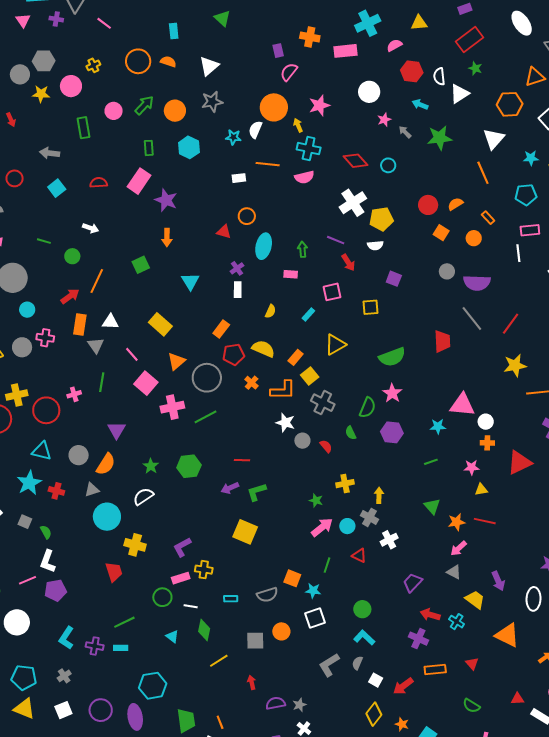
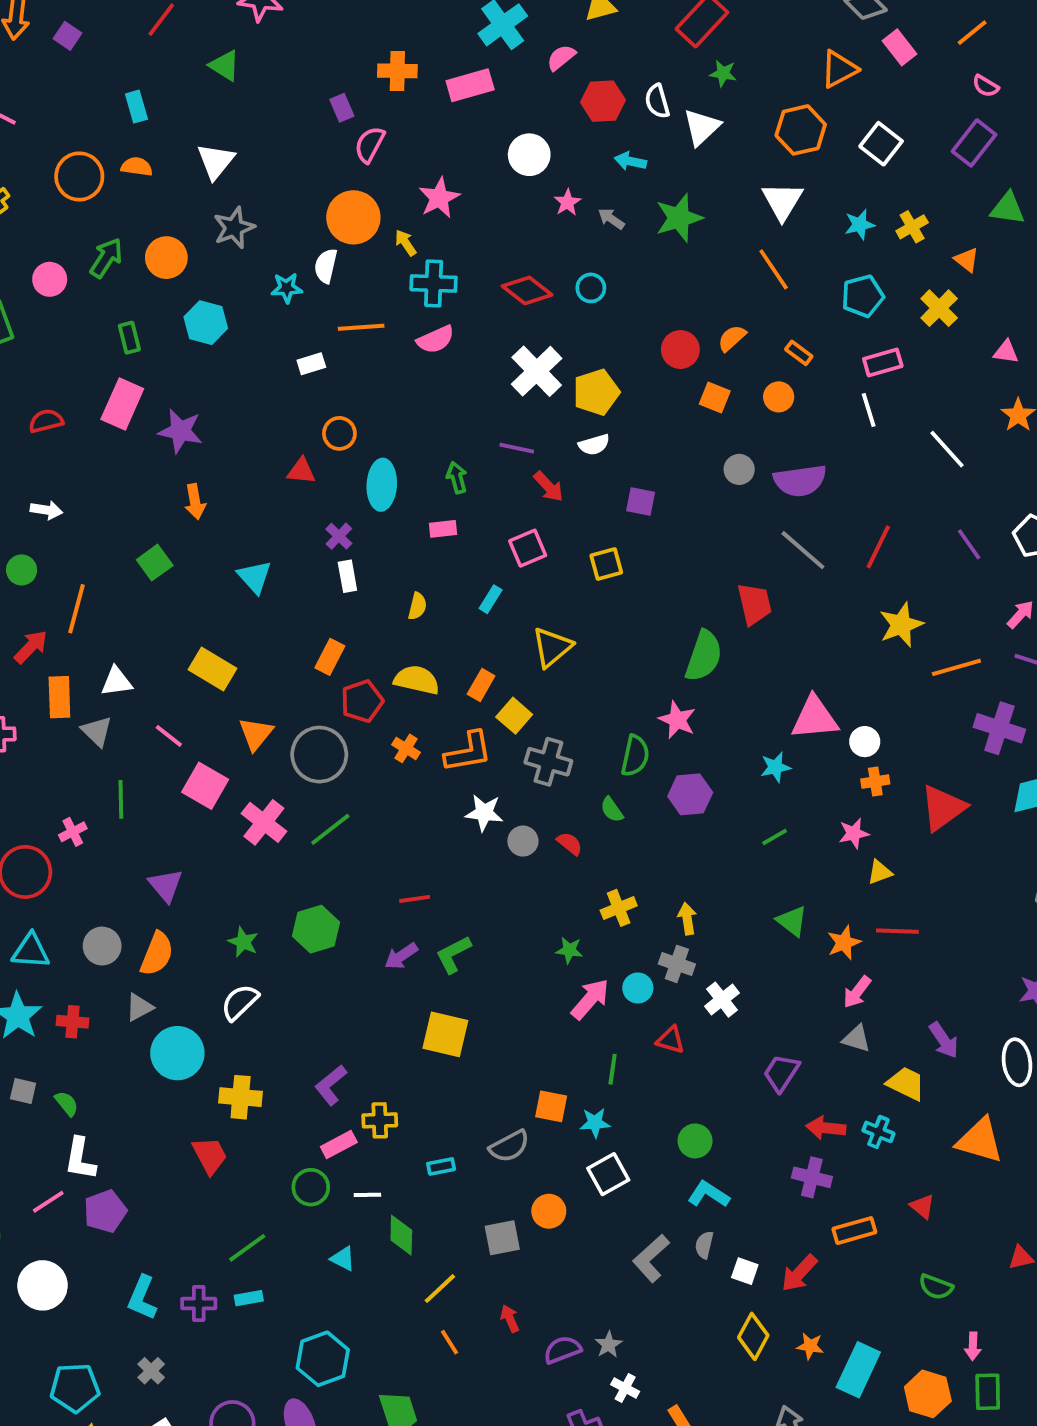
green semicircle: (392, 357) -> (704, 656), moved, turned -40
pink cross: (172, 407) -> (264, 822), turned -30
orange line: (220, 722) -> (449, 1342), moved

